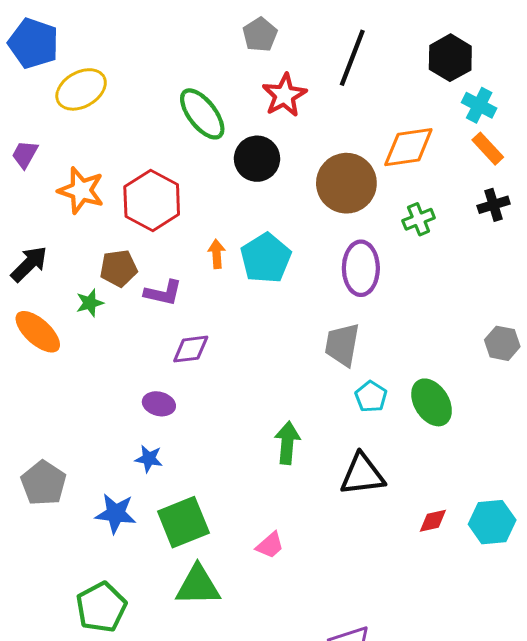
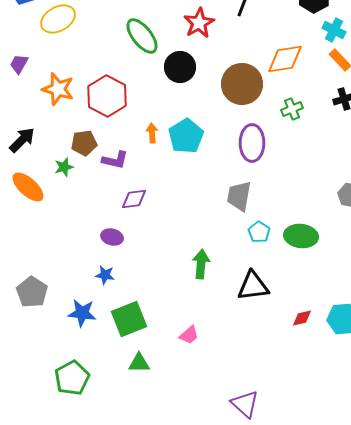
green ellipse: (432, 402) -> (301, 236), turned -52
green triangle: (198, 586) -> (139, 363), size x0.7

